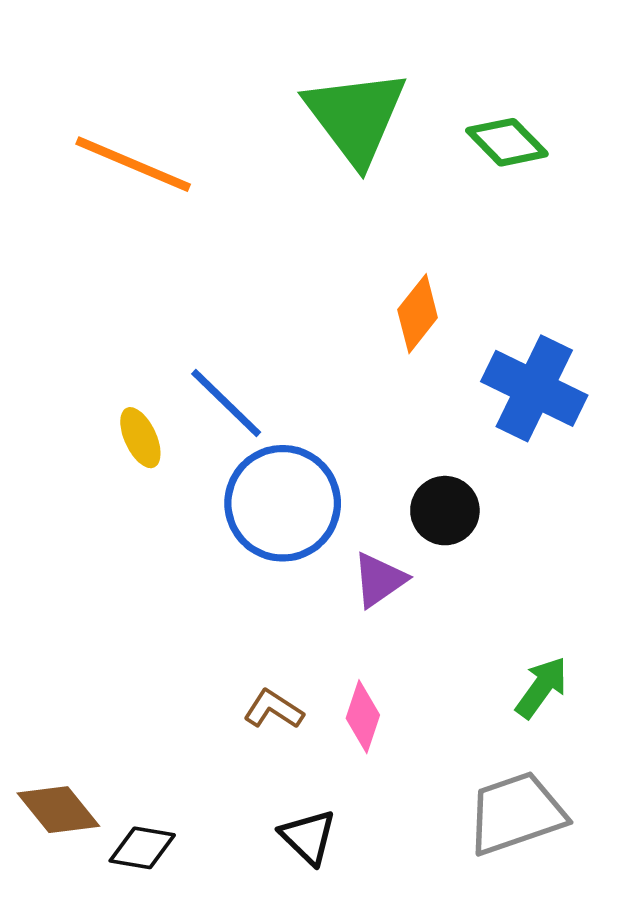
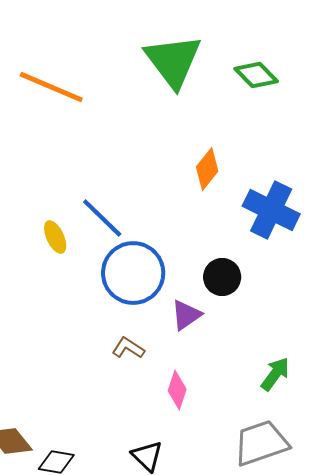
brown L-shape: (274, 709) -> (128, 348), moved

